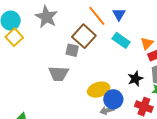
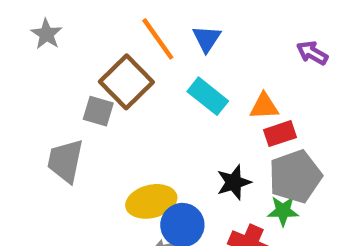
gray star: (46, 17) -> (46, 34), size x0.6
orange triangle: (147, 43) -> (264, 106), turned 40
gray trapezoid: (59, 74) -> (65, 161), turned 95

